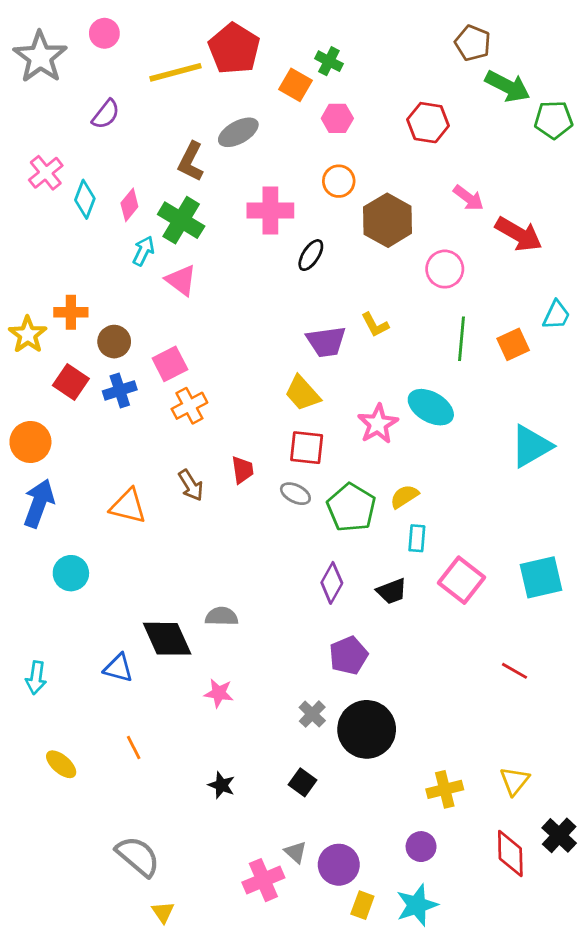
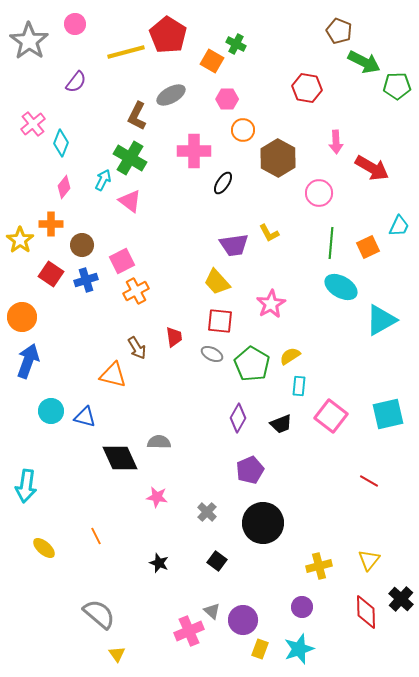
pink hexagon: (337, 118) -> (227, 99), moved
pink arrow: (468, 198) -> (336, 142), turned 50
pink diamond: (129, 205) -> (64, 187), moved
cyan ellipse: (431, 407) -> (341, 287), moved
orange triangle: (128, 506) -> (113, 375), moved
blue triangle: (118, 668) -> (85, 417), moved
cyan arrow: (36, 678) -> (26, 486), size x1.4
gray cross: (312, 714) -> (207, 512), moved

